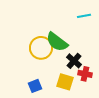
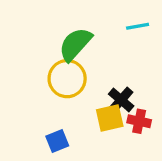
green semicircle: (57, 42) -> (75, 44), moved, turned 95
yellow square: (65, 82) -> (110, 118), moved, turned -30

